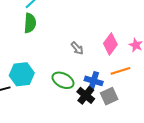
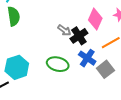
blue cross: (94, 81) -> (87, 58), turned 30
black cross: (86, 95) -> (79, 36), moved, turned 30

